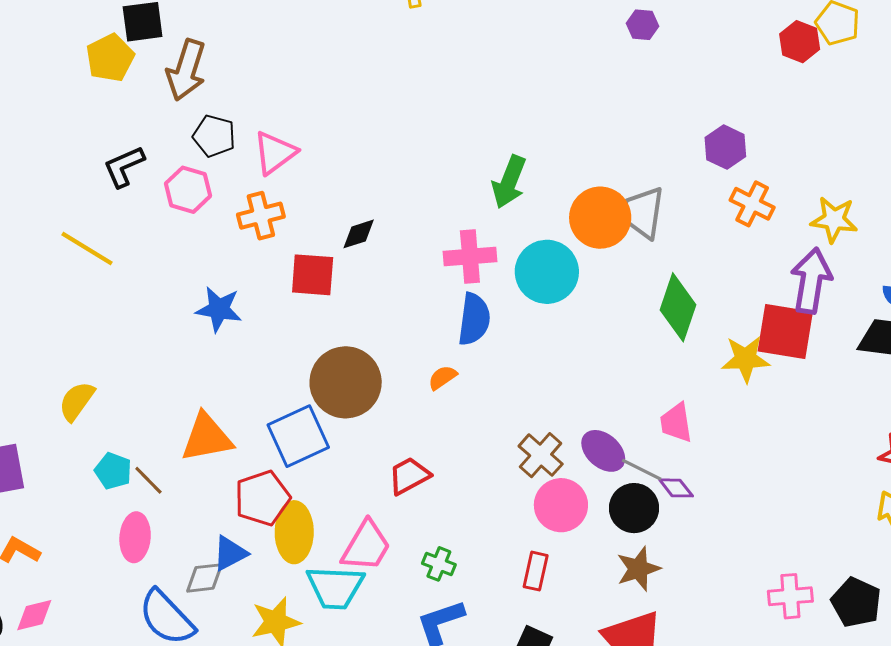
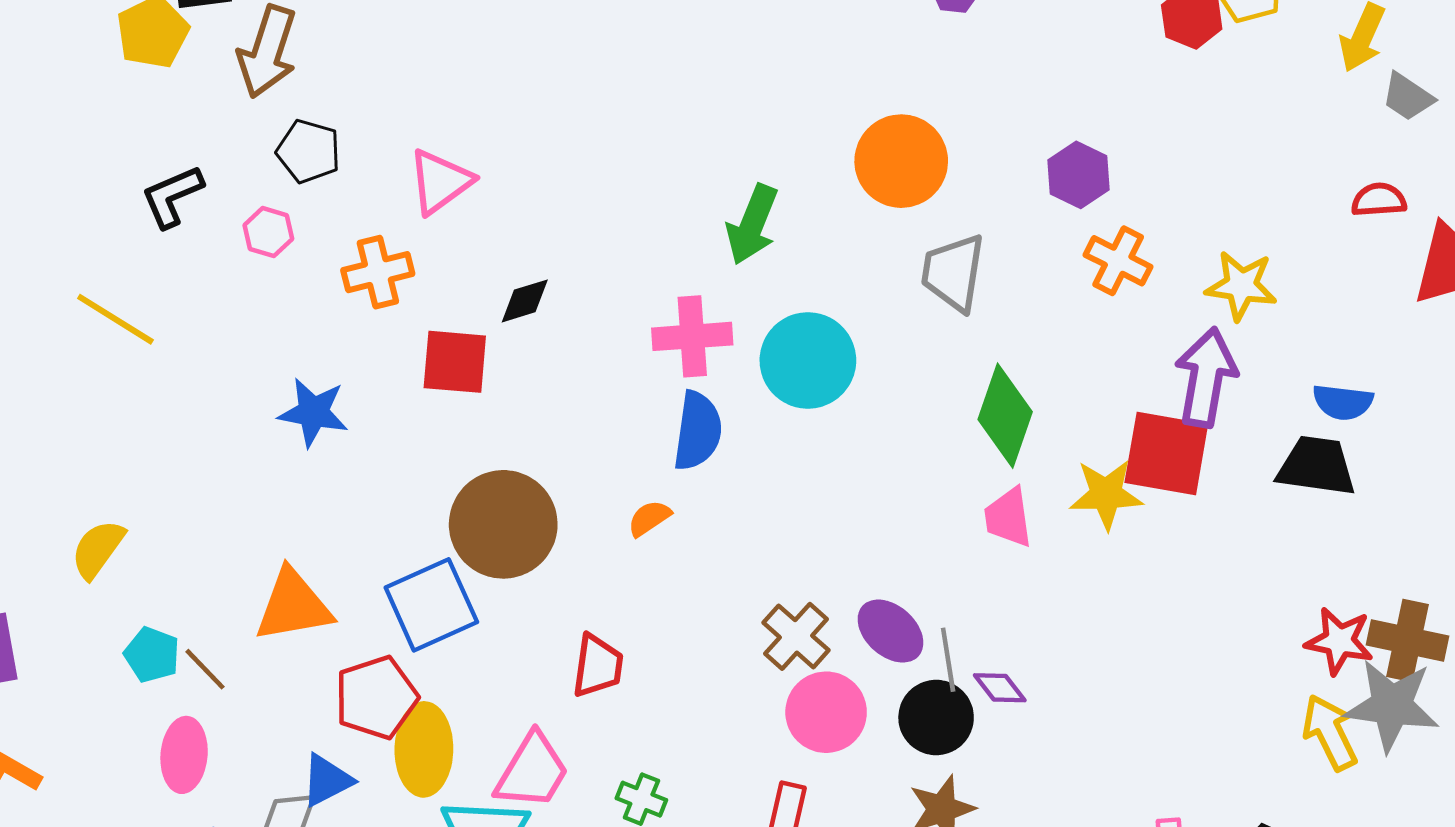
pink triangle: (275, 153) -> (440, 182), moved
pink hexagon: (188, 190) -> (268, 232), size x0.7
orange circle: (600, 218) -> (901, 161), moved
pink trapezoid: (676, 423) -> (1008, 517), moved
gray line: (642, 470) -> (948, 660), turned 54
red trapezoid: (409, 476) -> (598, 666), turned 126

